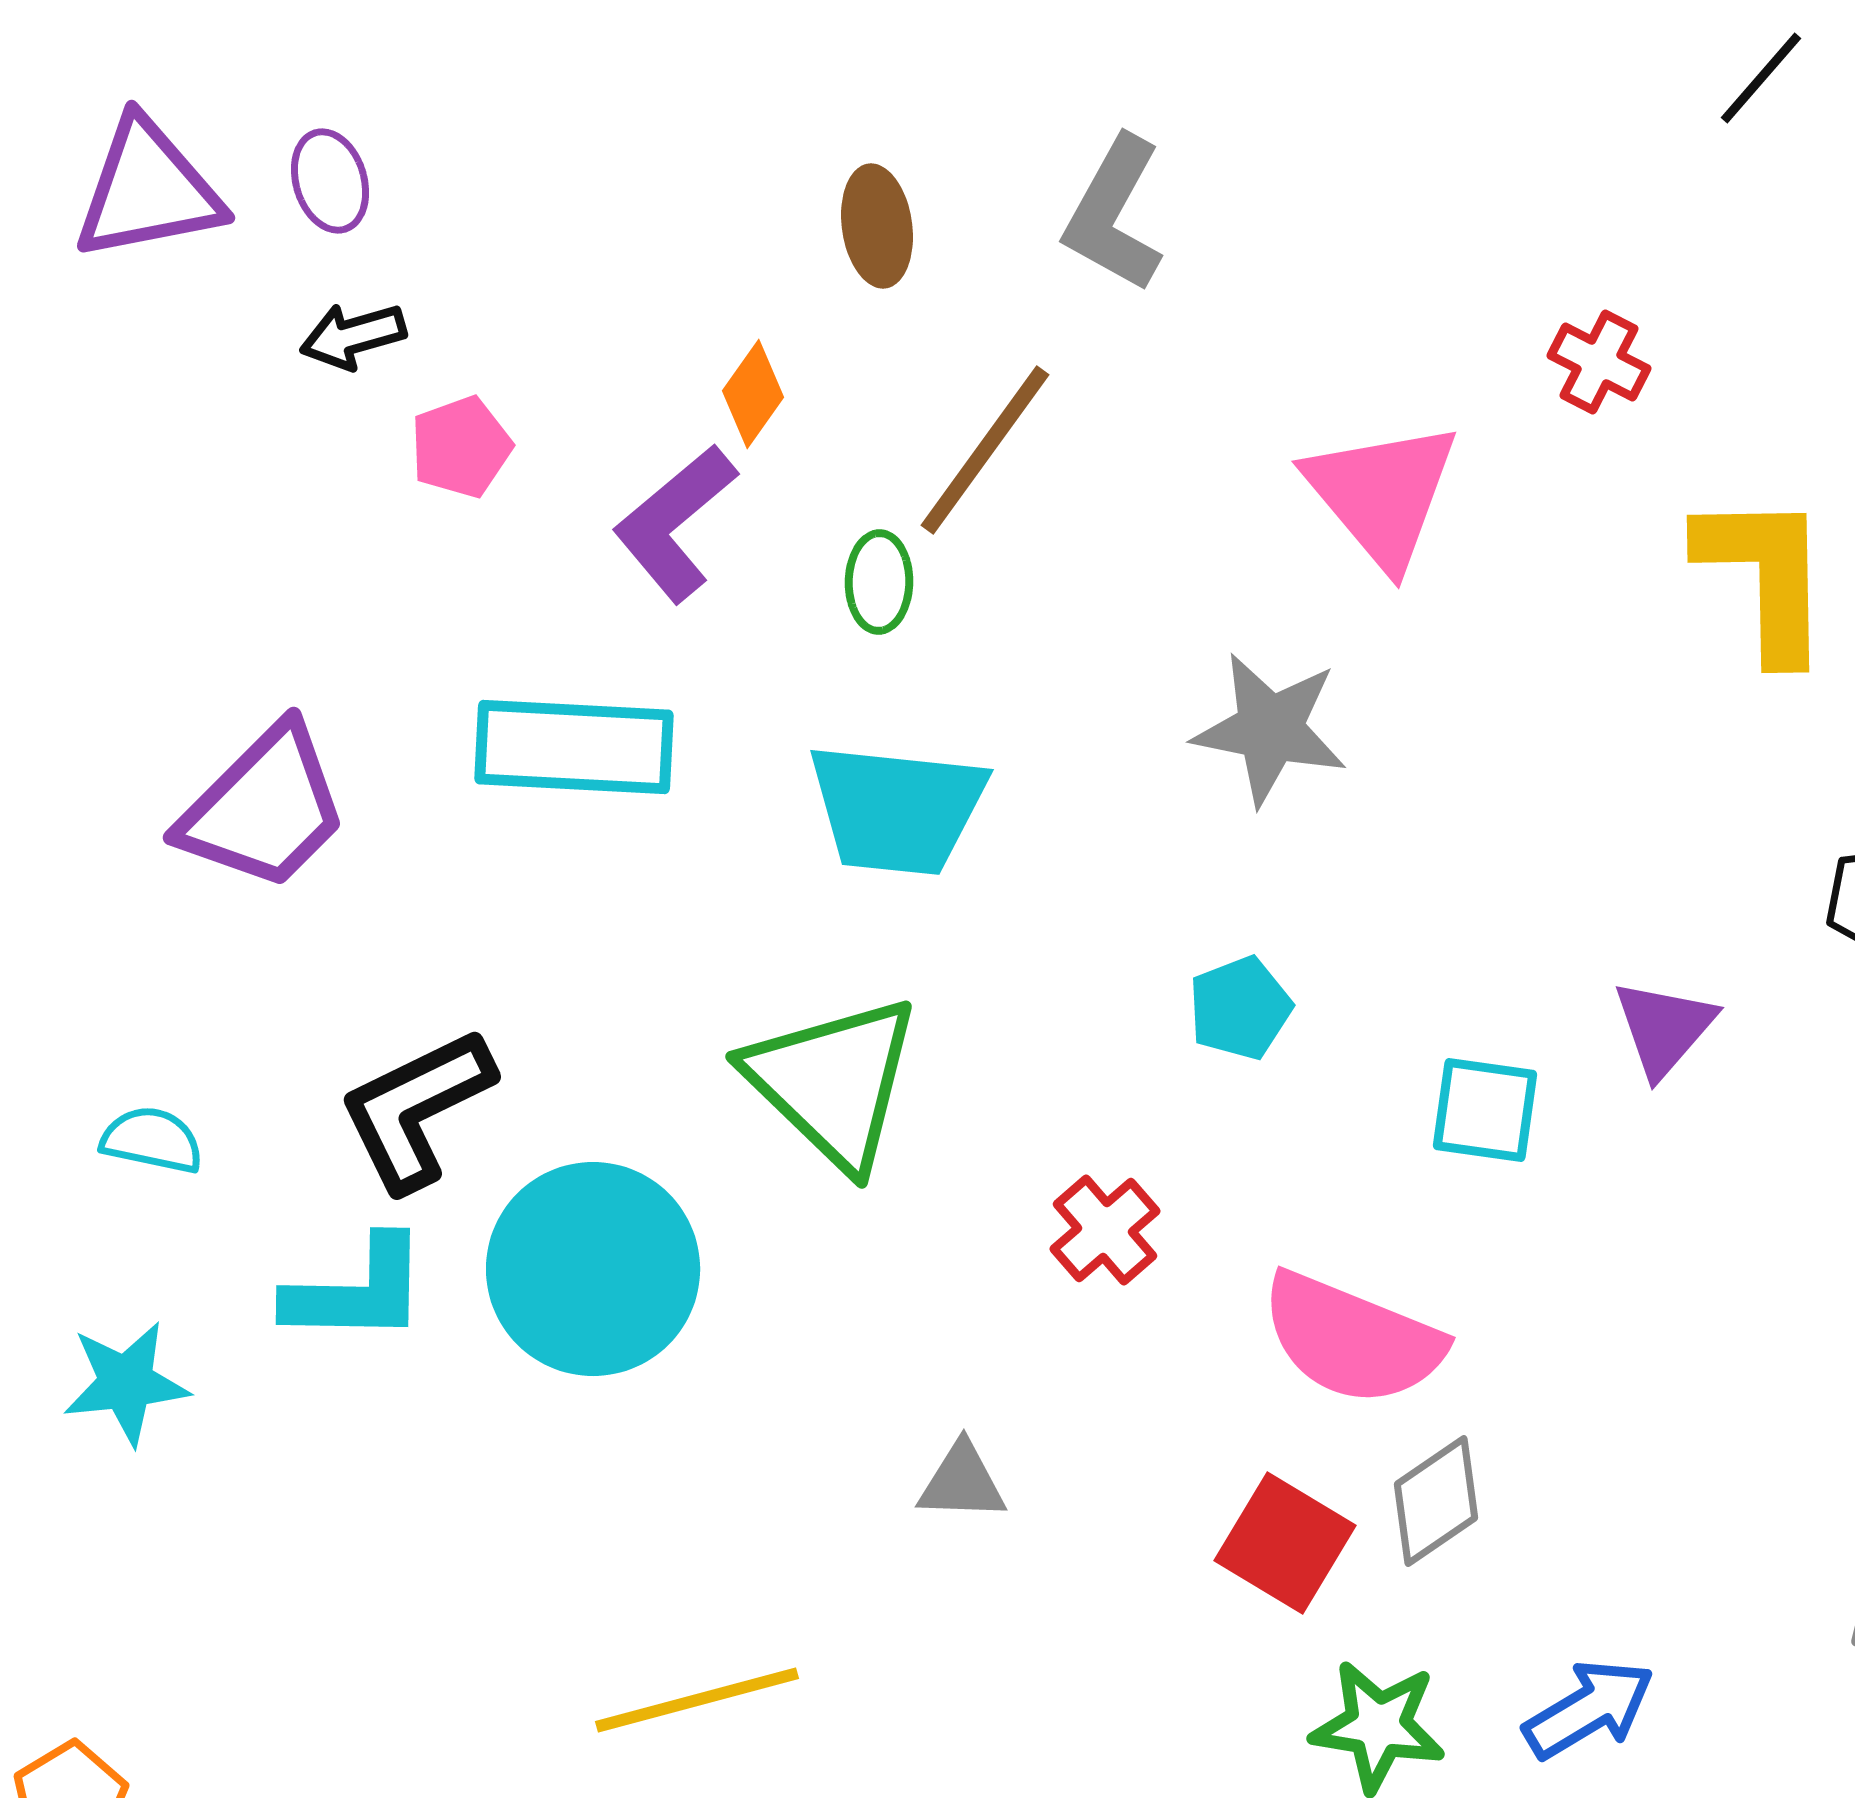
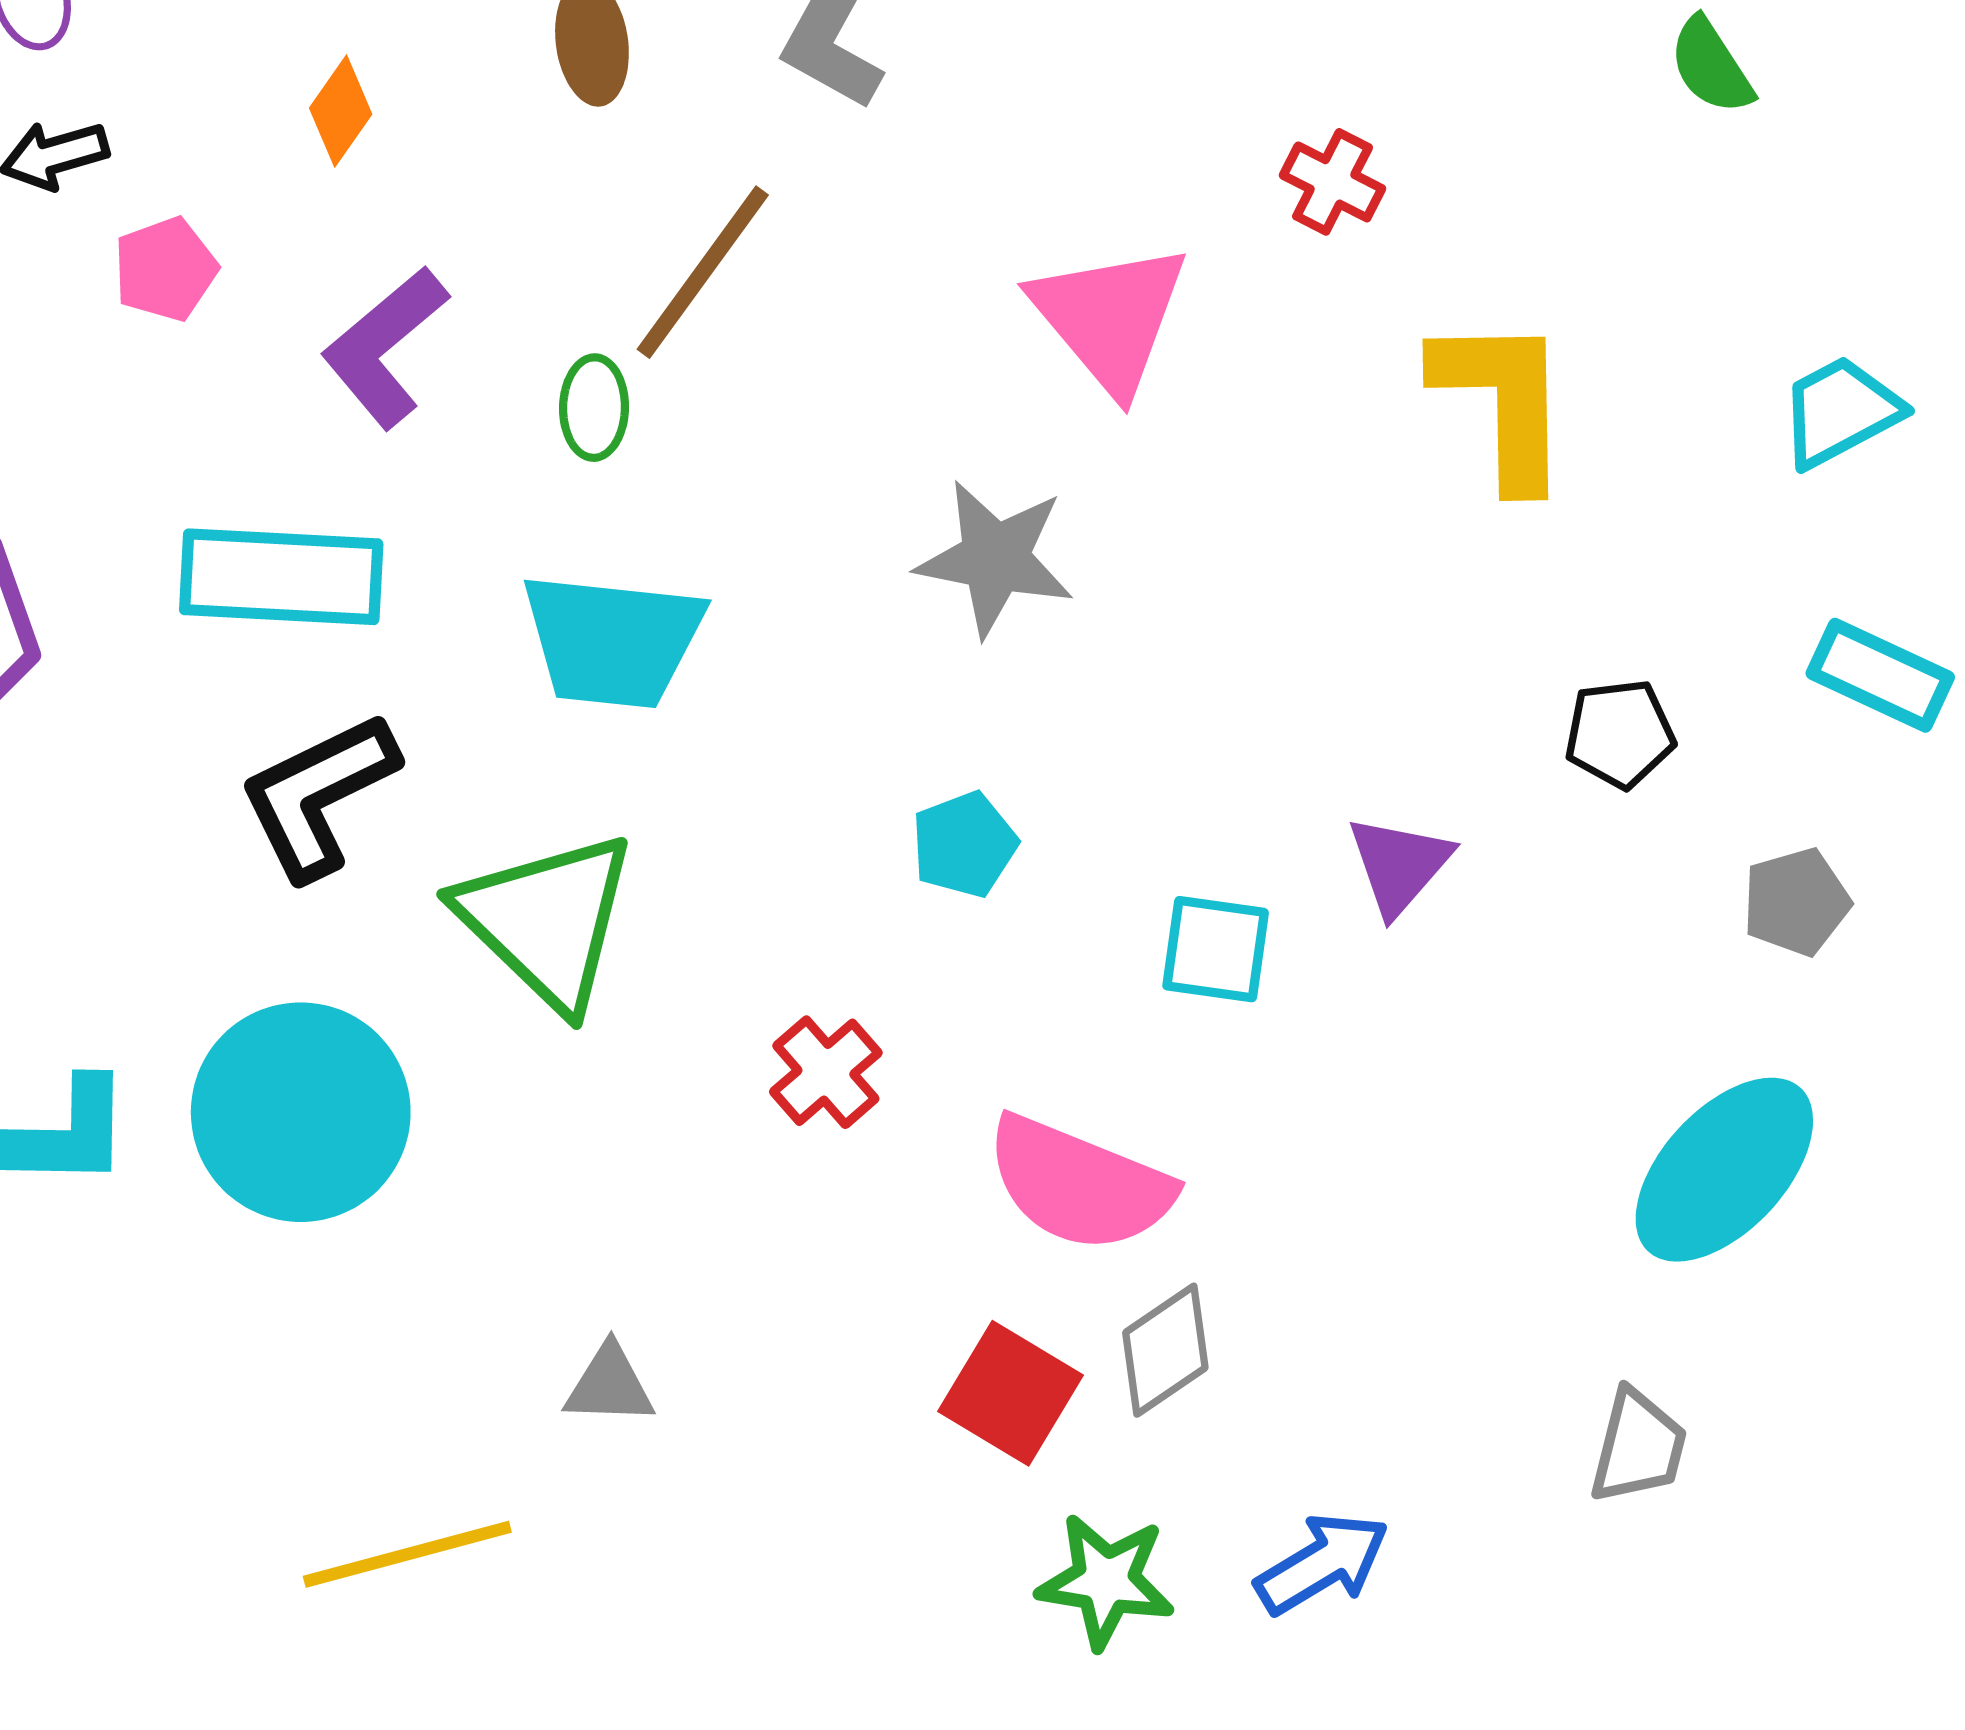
orange diamond: (753, 394) -> (341, 111), moved
black L-shape: (416, 1109) -> (318, 795), moved
gray triangle: (962, 1482) -> (609, 1385), moved

